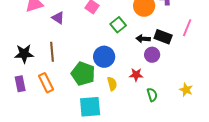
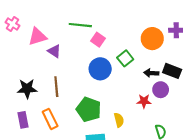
purple triangle: (58, 18) -> (54, 51), moved
blue circle: (104, 57) -> (100, 69), moved
red star: (136, 75) -> (144, 101), moved

